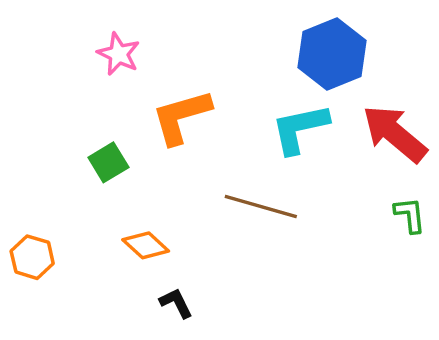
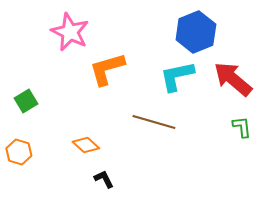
pink star: (119, 54) -> (70, 32), size x1.5
green square: (108, 162) -> (26, 101), moved

